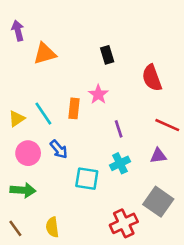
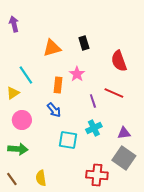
orange triangle: (45, 54) -> (52, 48), moved
cyan line: (43, 114) -> (26, 75), moved
red line: (167, 125) -> (114, 93), moved
blue arrow: (59, 149) -> (54, 110), moved
purple triangle: (158, 156) -> (124, 133), moved
red cross: (124, 223) -> (97, 175), turned 30

